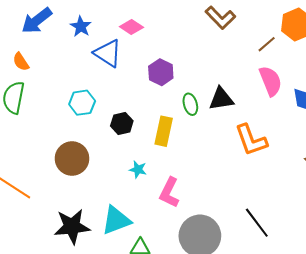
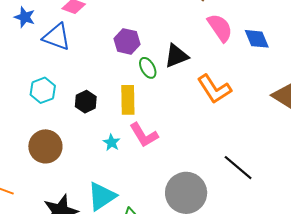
purple hexagon: (161, 72) -> (127, 41), moved
cyan star: (138, 169) -> (112, 142), turned 30
pink L-shape: (169, 193) -> (144, 135), moved, turned -44

